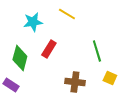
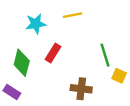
yellow line: (67, 14) -> (73, 15), turned -42
yellow square: (110, 78) -> (119, 76), moved

